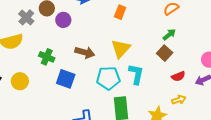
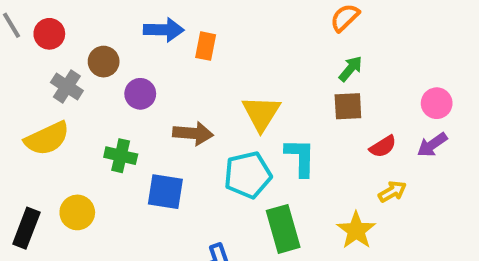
orange rectangle: (120, 12) -> (206, 46), moved
purple circle: (63, 20) -> (140, 94), moved
brown square: (165, 53) -> (348, 106), turned -35

